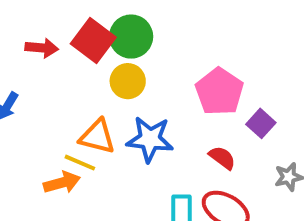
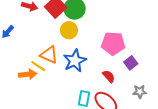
pink pentagon: (219, 92) -> (113, 43), turned 30
blue star: (150, 139) -> (75, 61), turned 30

